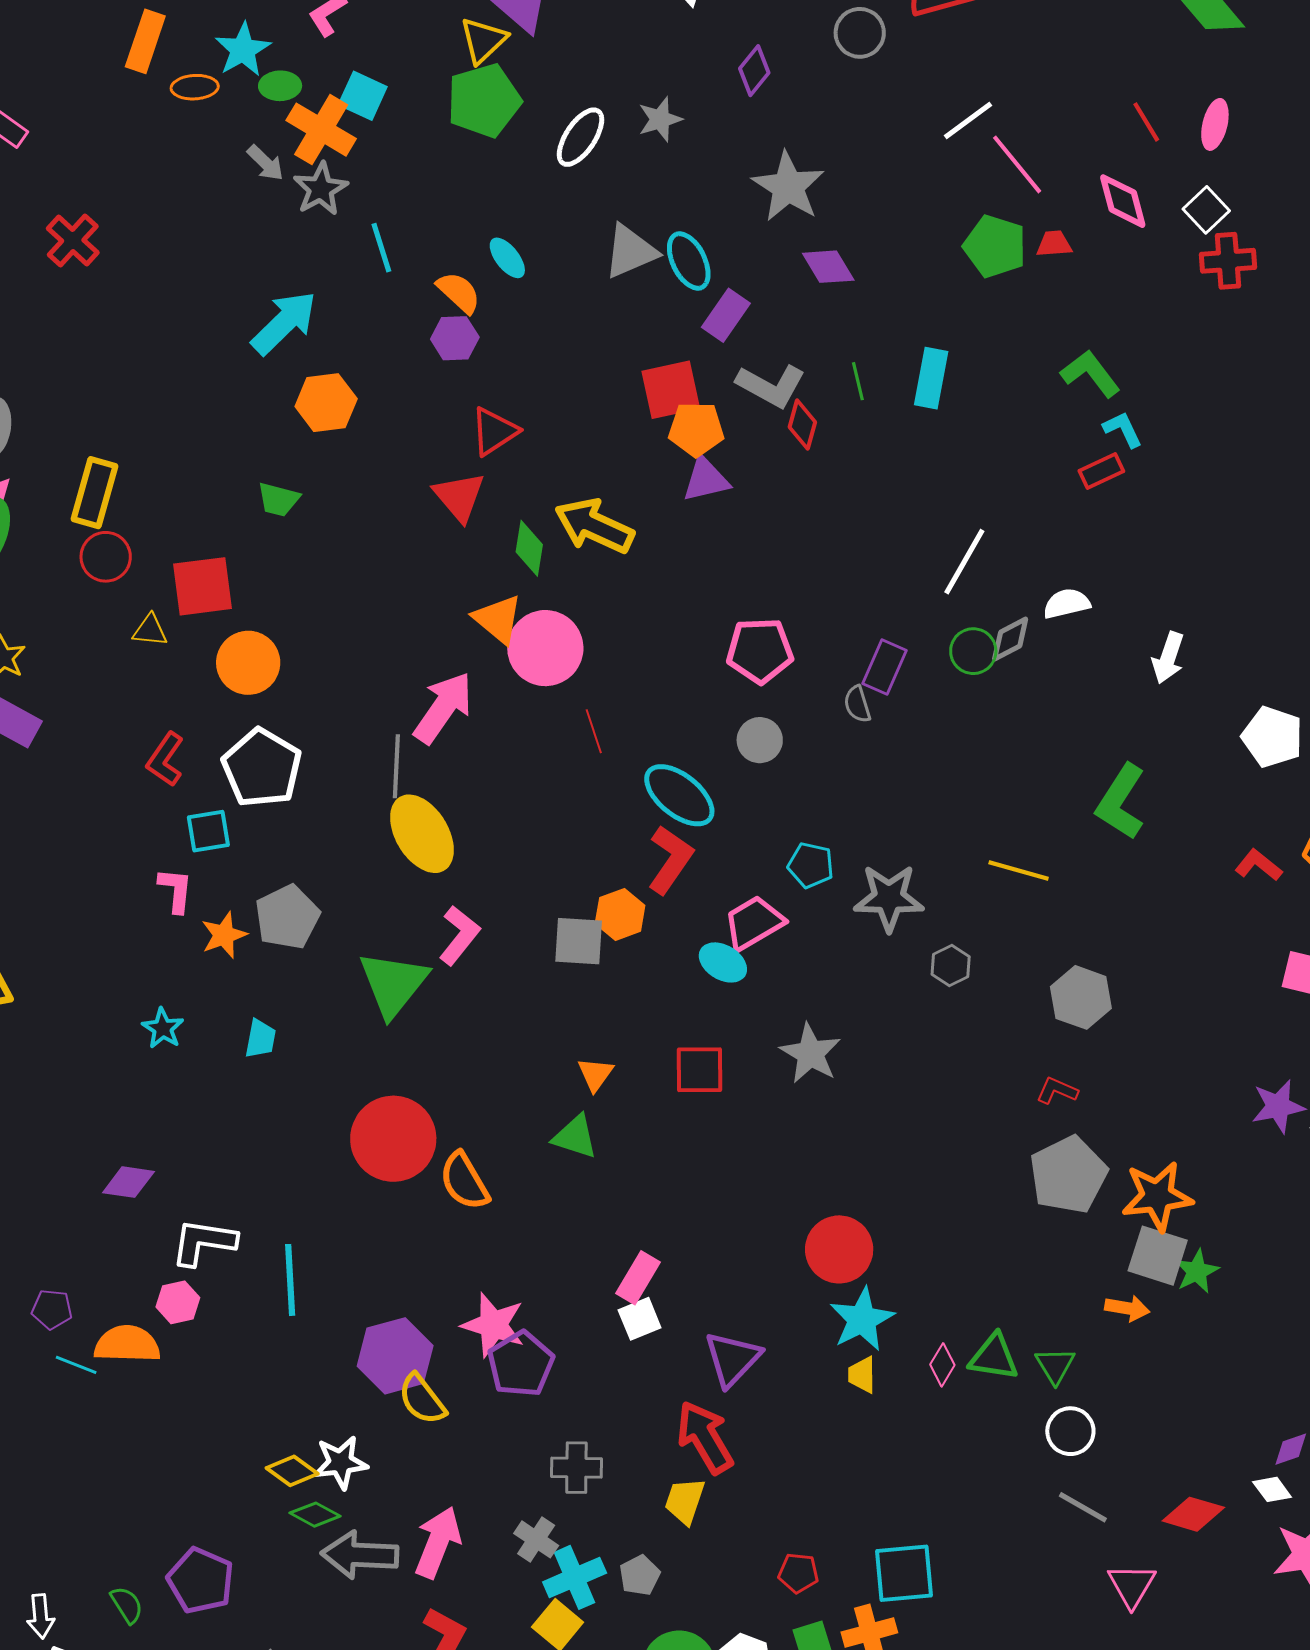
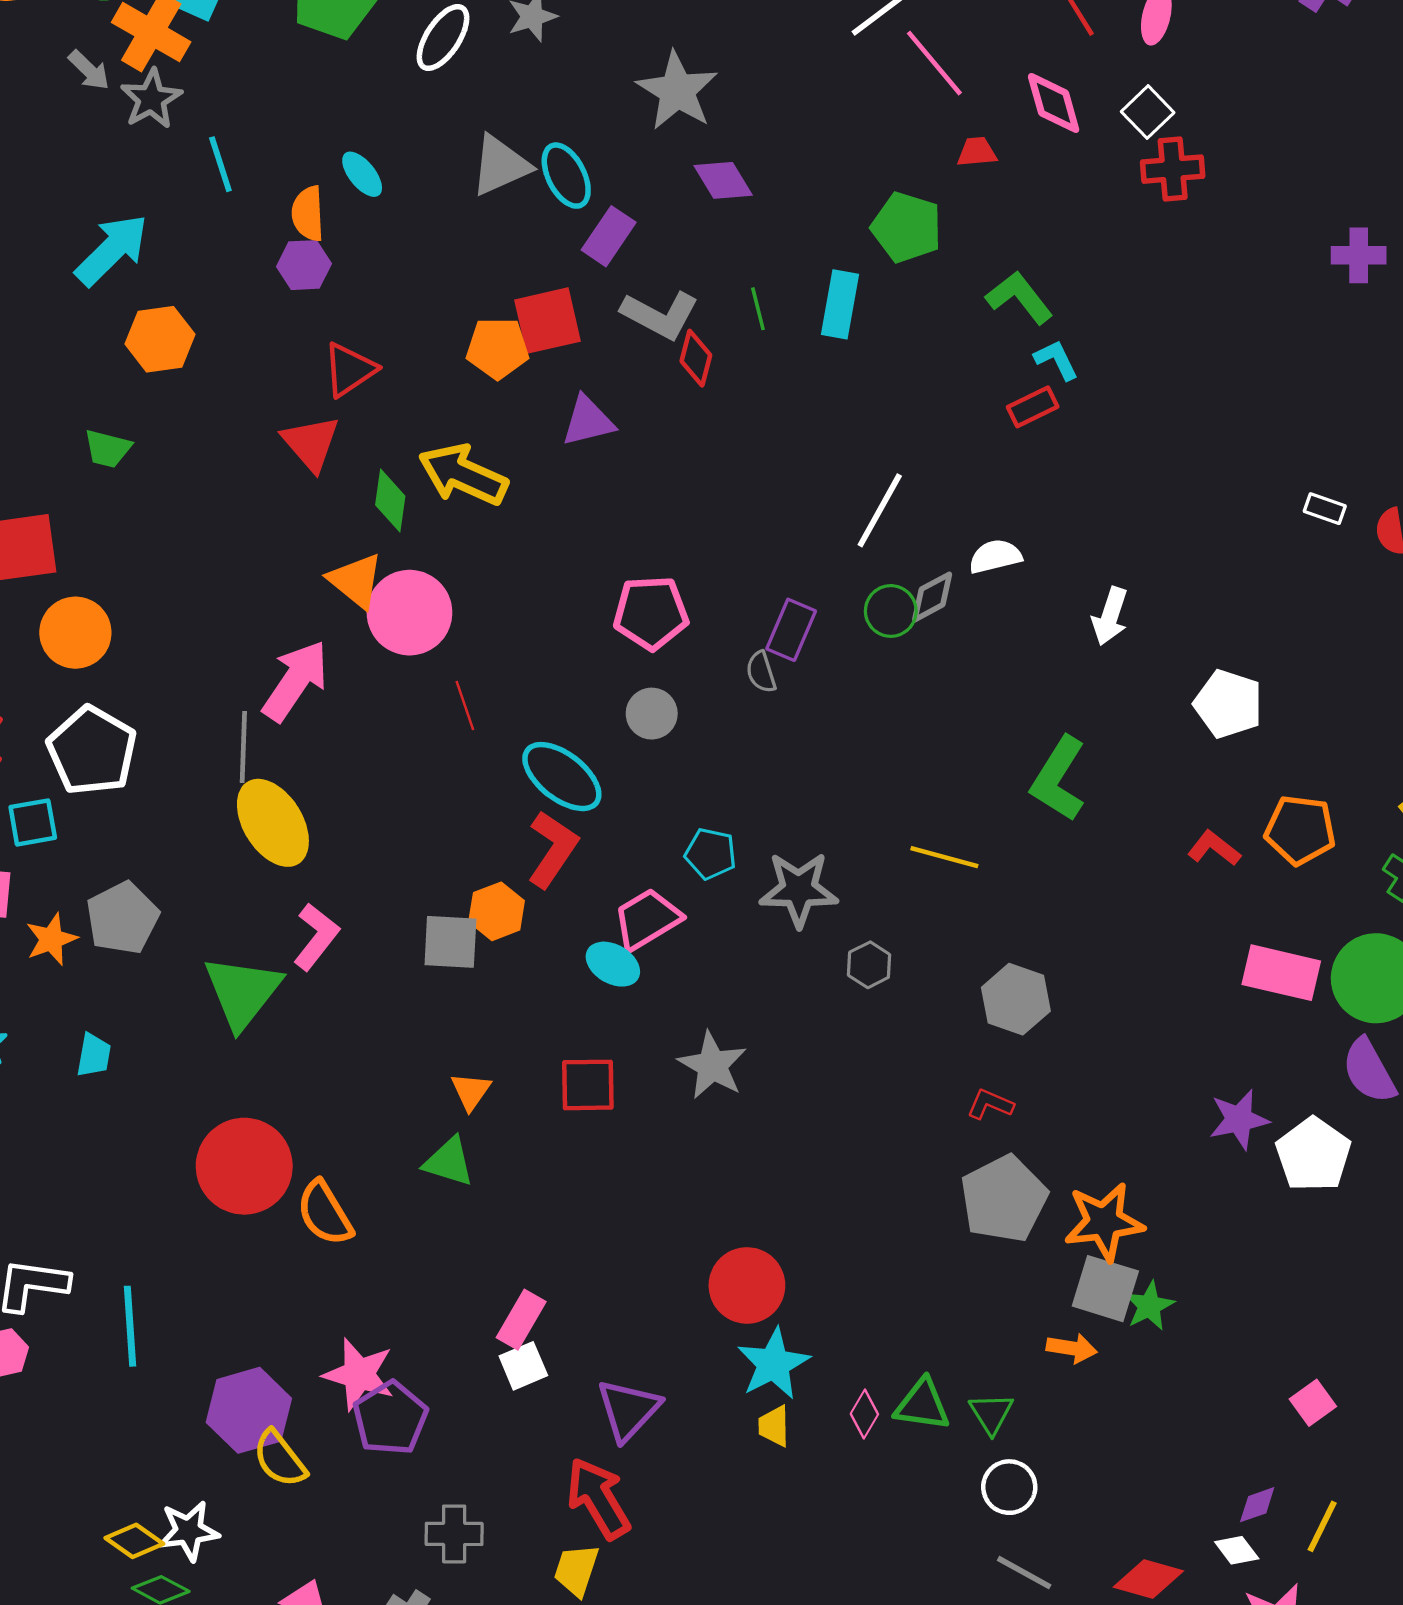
green pentagon: (995, 246) -> (907, 227), moved
orange semicircle: (459, 292) -> (308, 214), turned -135
orange pentagon: (696, 429) -> (498, 348), moved

